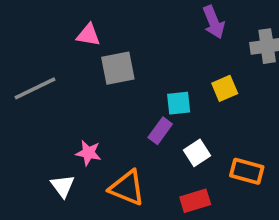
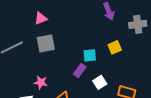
pink triangle: (88, 35) -> (41, 18), turned -32
gray square: (118, 68) -> (46, 43), moved

